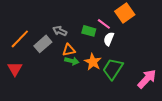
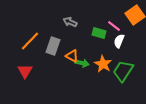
gray arrow: (60, 31) -> (70, 22), moved
gray rectangle: (43, 44) -> (53, 46), turned -30
orange triangle: (69, 50) -> (72, 56), moved, turned 40

